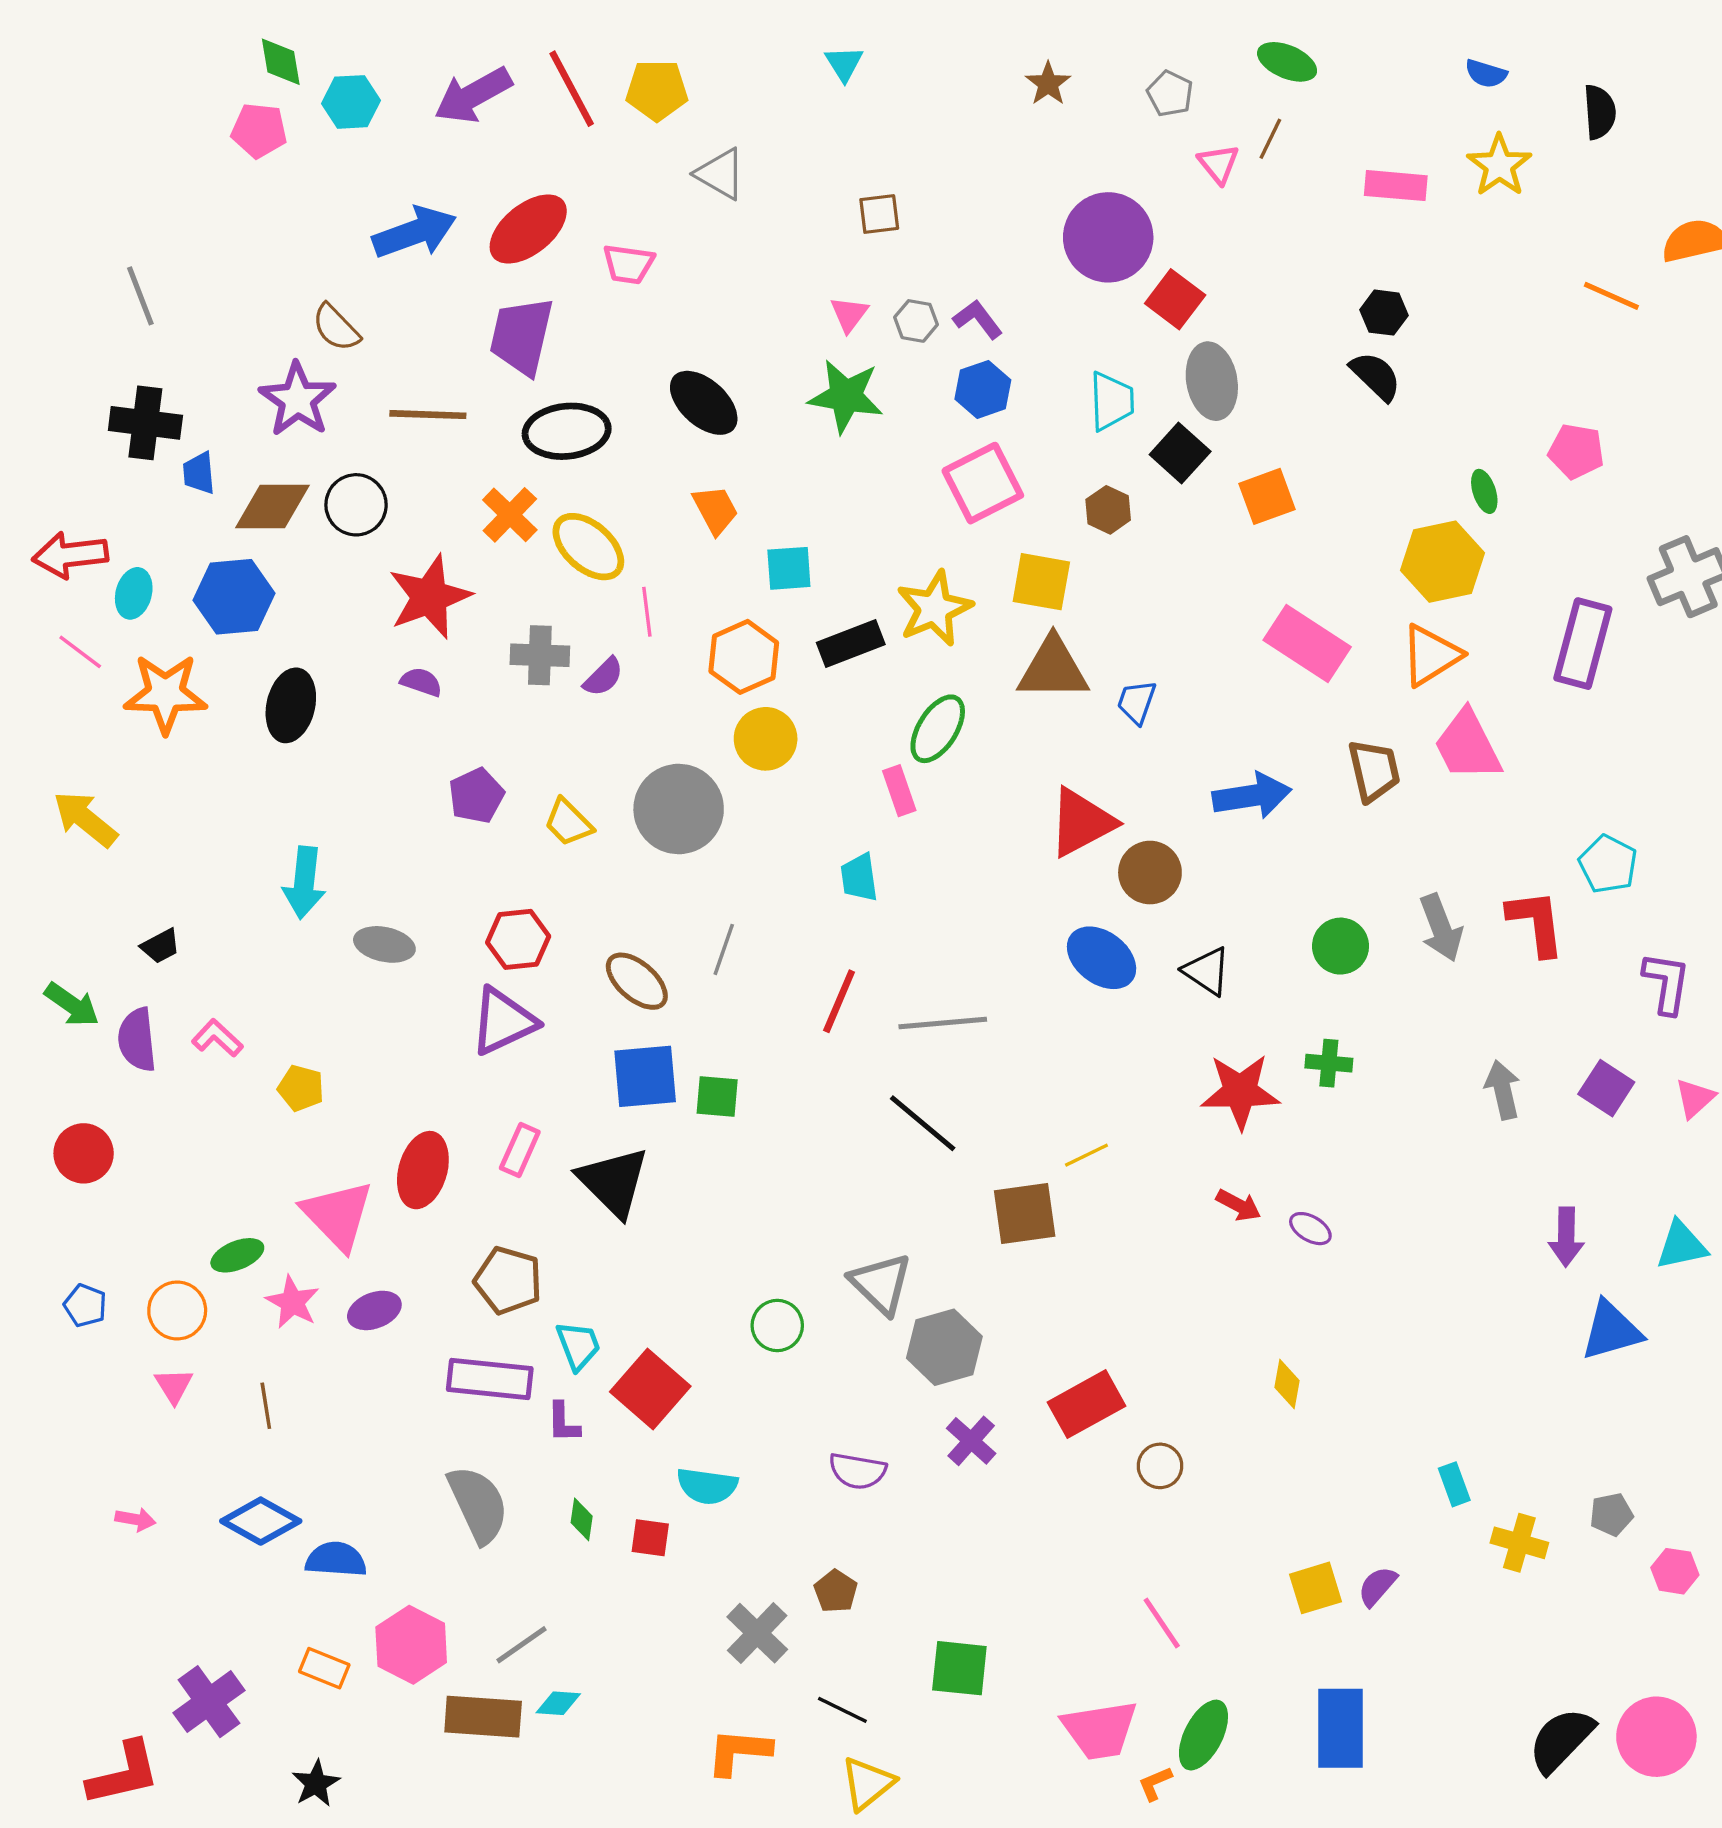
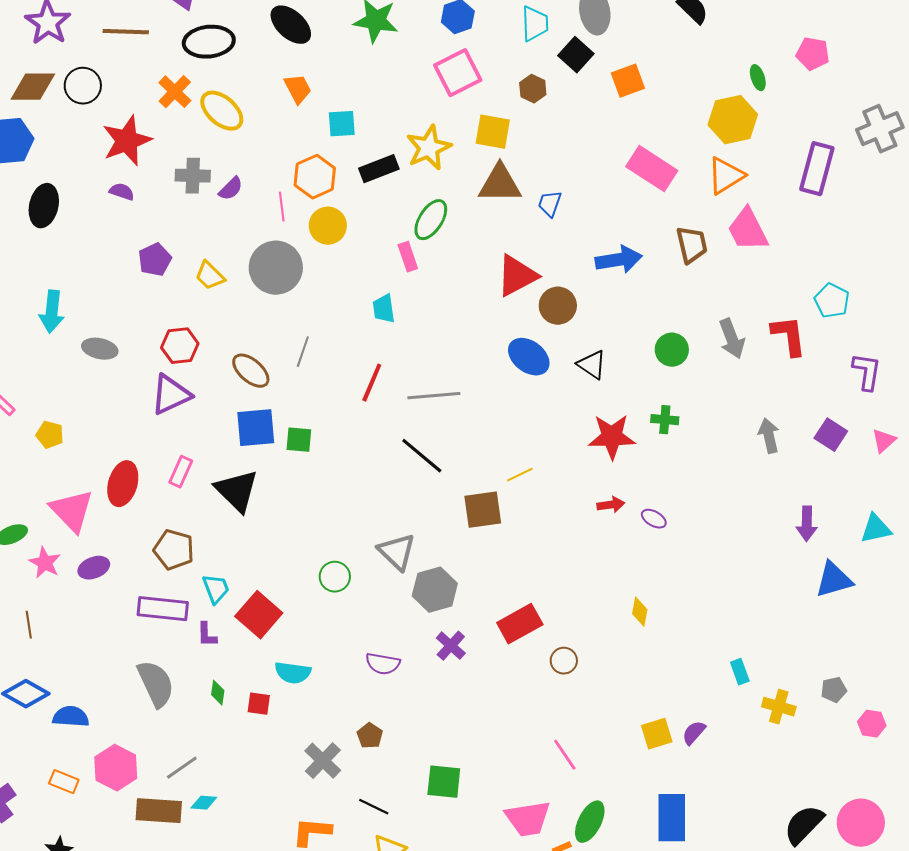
pink line: (647, 612) -> (282, 207), moved
red arrow: (1239, 1205) -> (611, 505), turned -36

